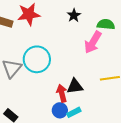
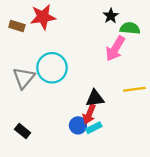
black star: (74, 15) -> (111, 16), moved
red arrow: (62, 93) -> (89, 114), moved, turned -144

